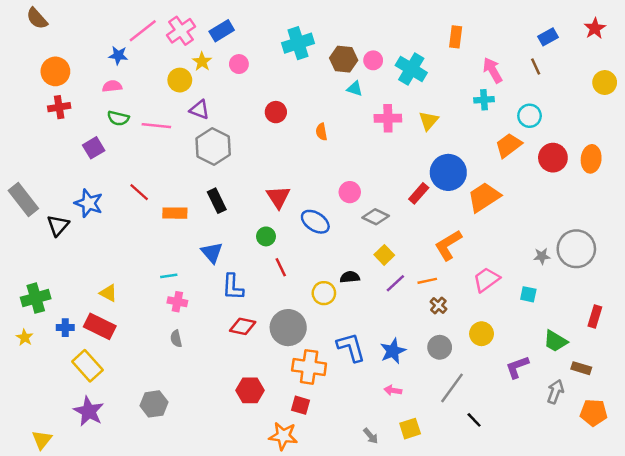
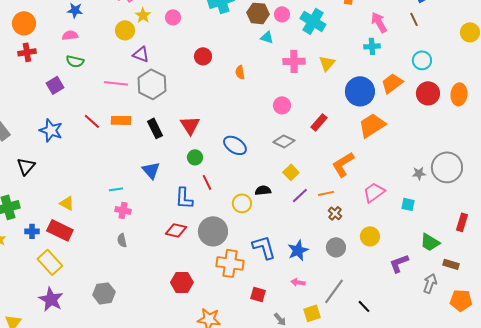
cyan circle: (530, 116) -> (422, 60), moved
pink line: (156, 126) -> (116, 83), moved
blue circle: (448, 172) -> (360, 91), moved
pink circle: (350, 192) -> (282, 105), moved
red triangle: (278, 197) -> (190, 125), moved
orange rectangle: (175, 213) -> (121, 120), moved
black triangle: (58, 225) -> (26, 166), moved
blue L-shape: (233, 287) -> (184, 198), moved
gray line: (452, 388) -> (334, 291), moved
red square: (300, 405) -> (258, 294), moved

